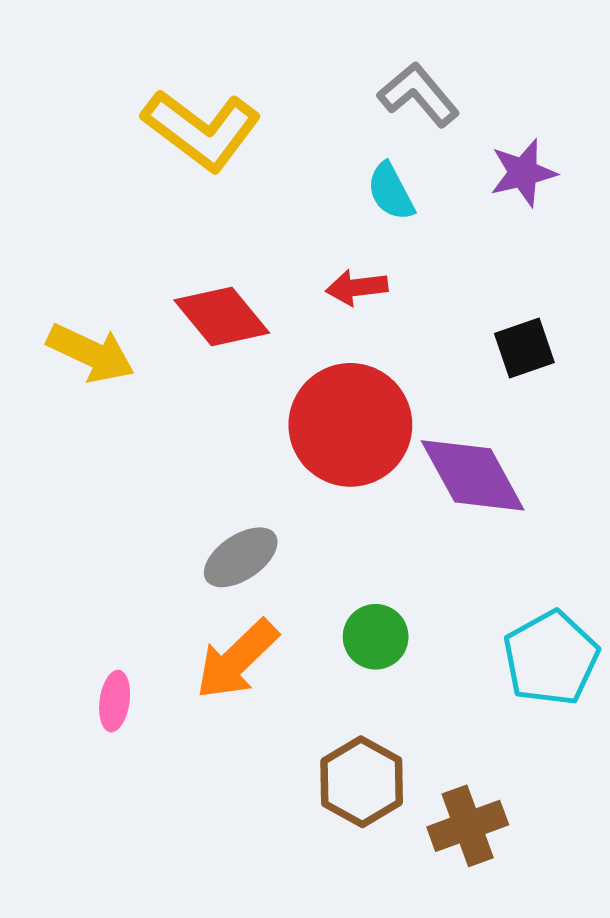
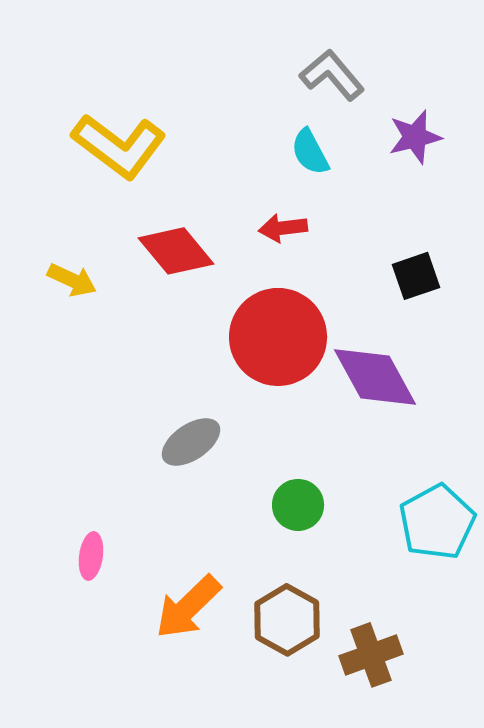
yellow L-shape: (202, 130) -> (119, 146), moved
yellow arrow: (91, 353) -> (72, 280), size x0.7
orange arrow: (237, 659) -> (188, 607), moved

